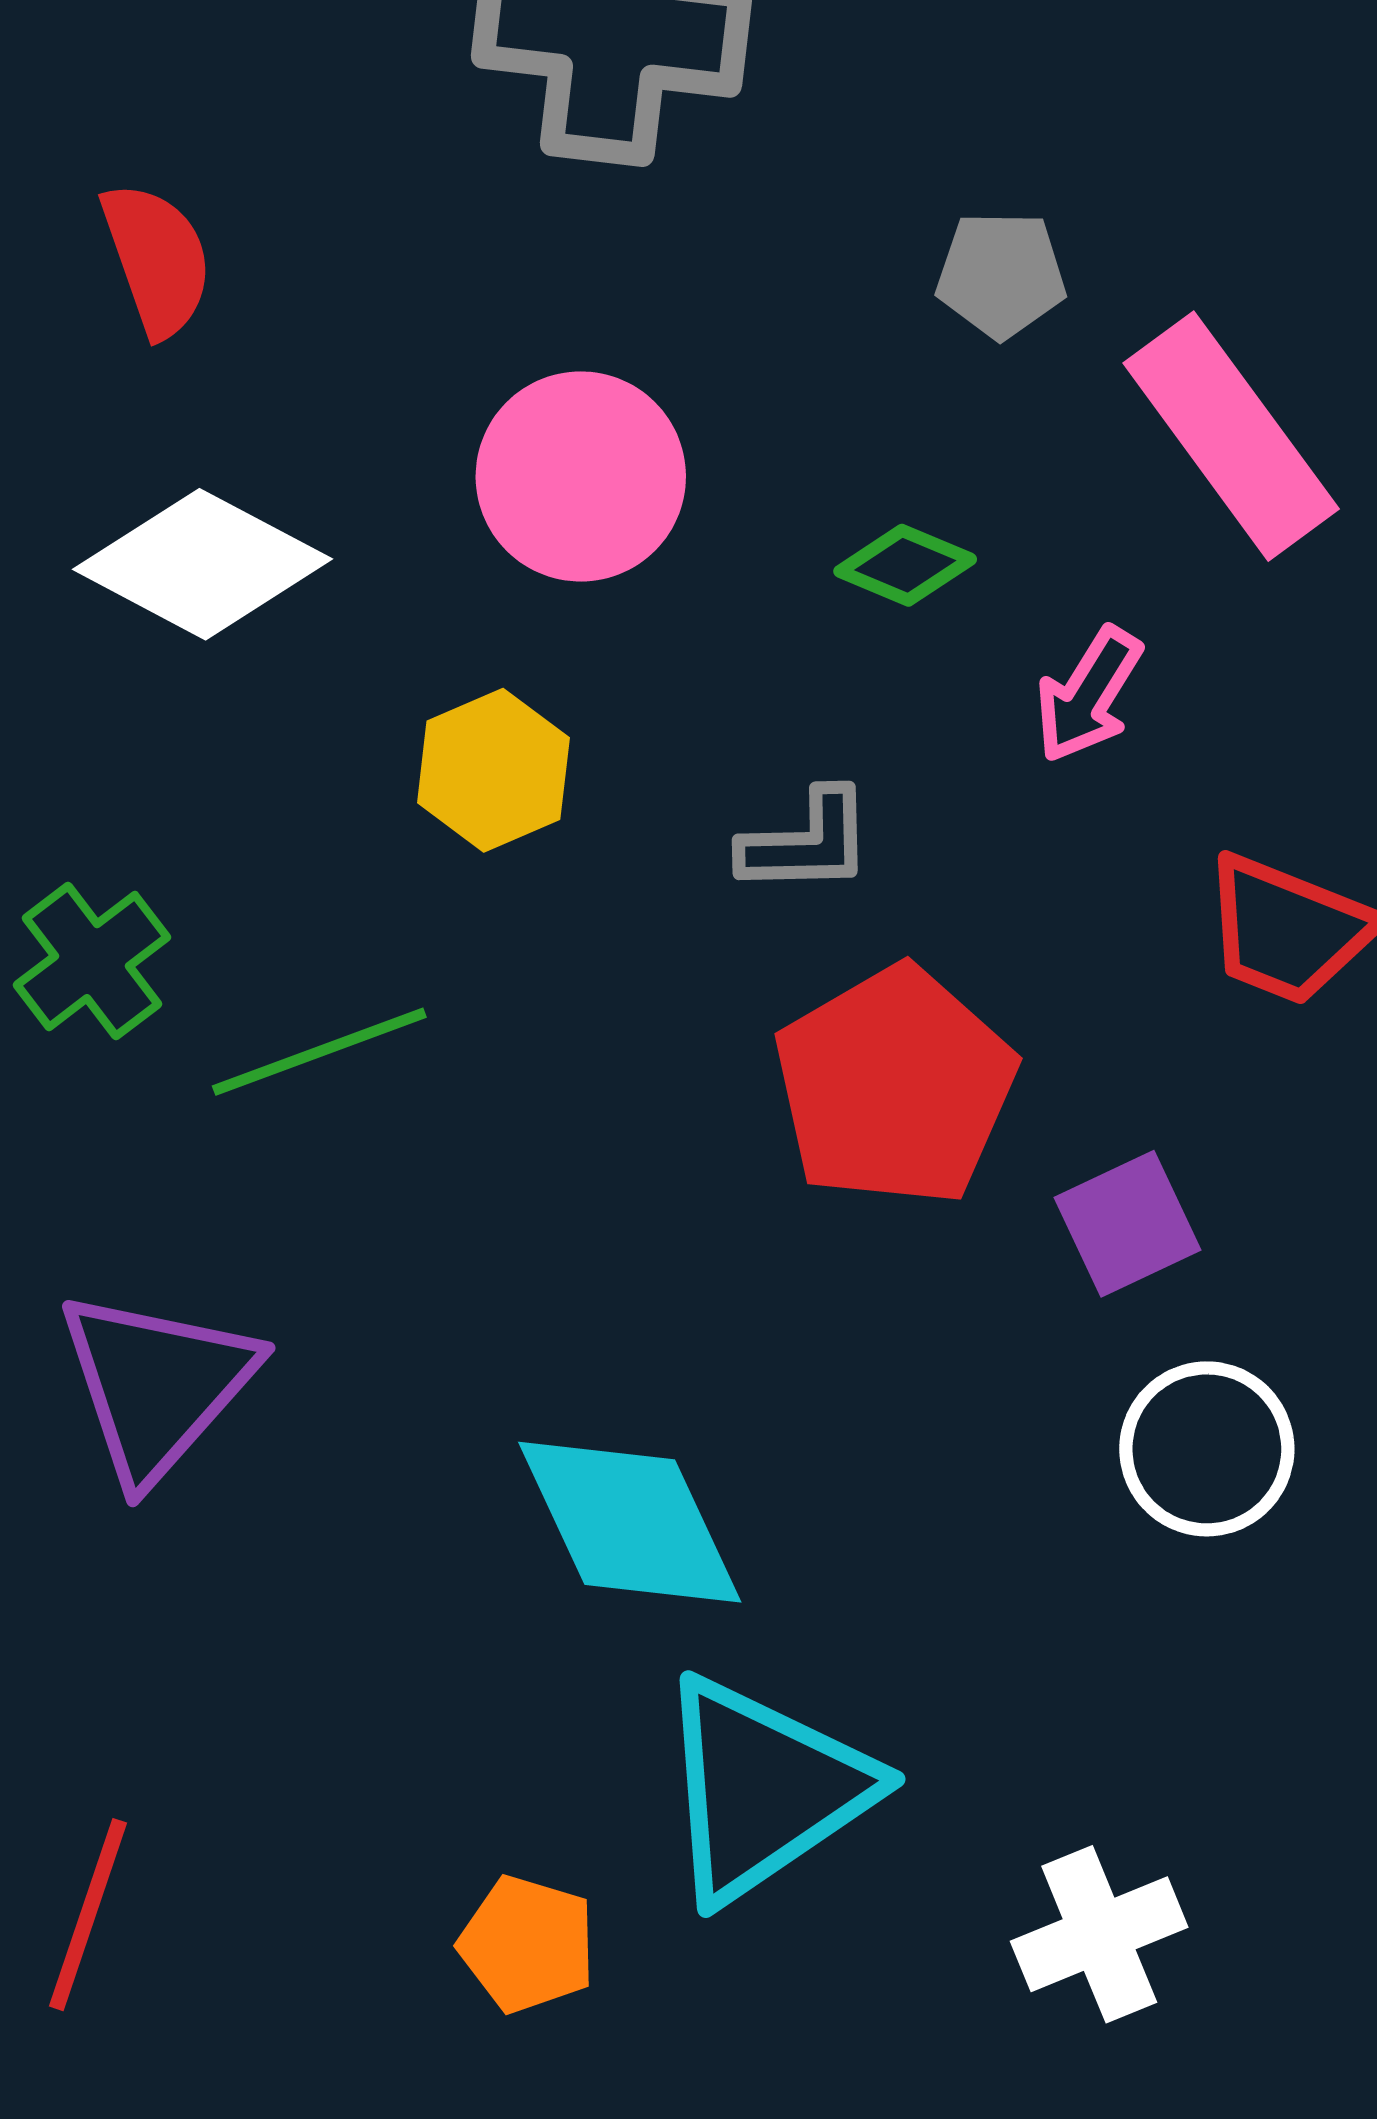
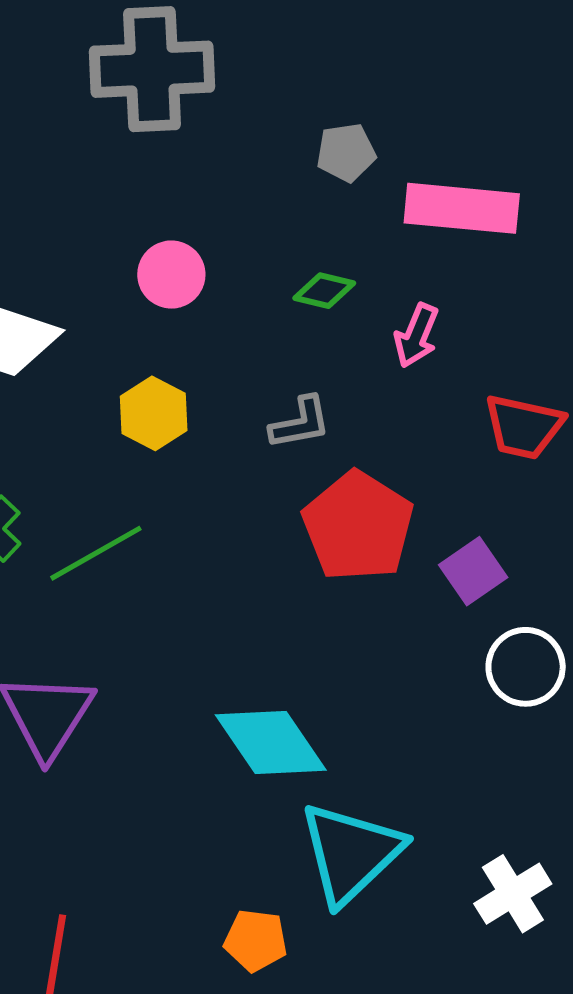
pink rectangle: (1231, 436) -> (462, 208), turned -39
pink circle: (581, 476) -> (171, 275), size x0.7

